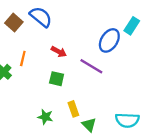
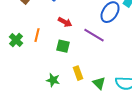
orange line: (23, 58) -> (37, 35), moved
green triangle: (89, 125) -> (99, 83), moved

